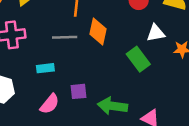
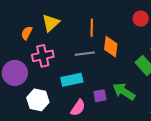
cyan rectangle: (45, 68) -> (72, 80), size x1.5
green arrow: (112, 106) -> (124, 92), moved, turned 30

